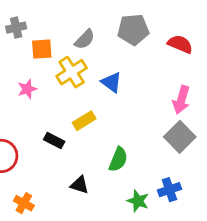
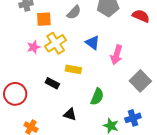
yellow cross: (72, 72) -> (56, 43), moved
pink arrow: (181, 100) -> (117, 55), moved
yellow rectangle: (84, 121) -> (73, 69), turned 42

